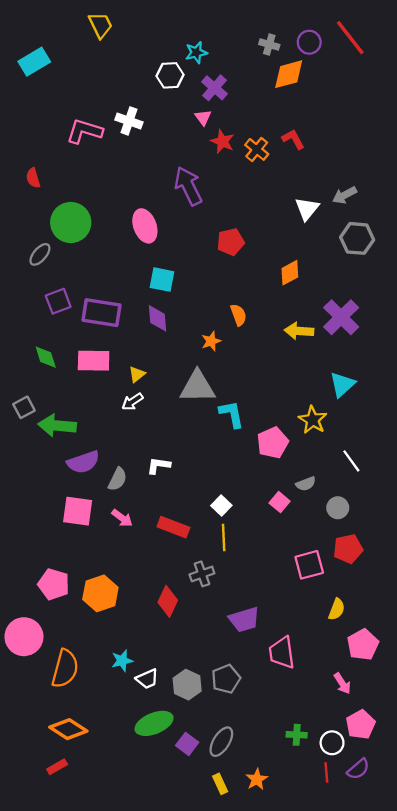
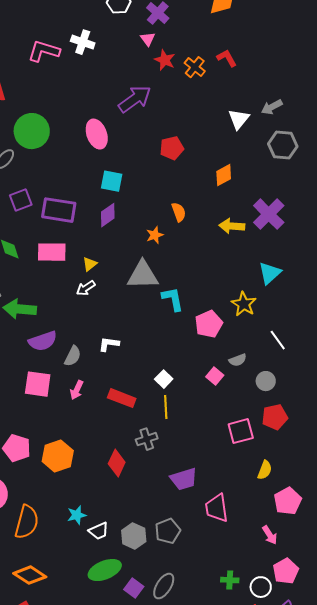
purple arrow: (188, 186) -> (135, 99), turned 80
purple diamond: (157, 318) -> (108, 215), turned 60
pink arrow: (122, 518) -> (77, 390), turned 78

